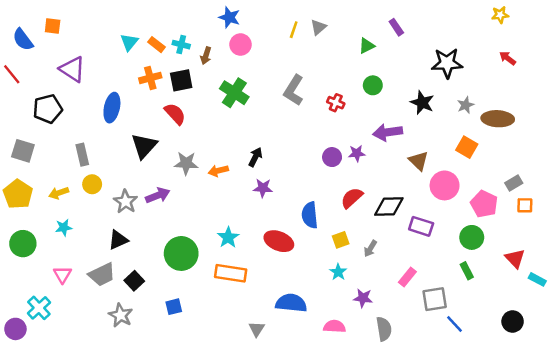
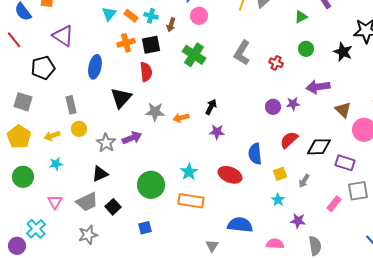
black star: (422, 103) -> (343, 52), moved
red semicircle: (175, 114) -> (146, 72), turned 36
gray square: (435, 299) -> (358, 191), moved
gray star: (121, 315) -> (88, 235), moved, turned 30

